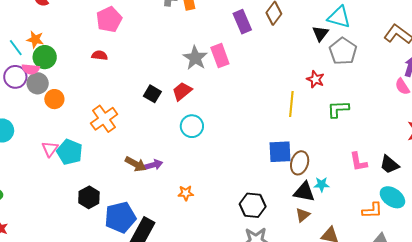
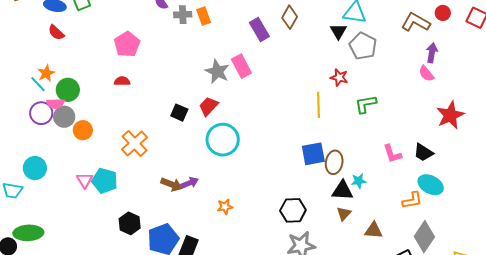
orange star: (35, 39) -> (46, 73), moved, turned -30
cyan circle: (192, 126) -> (223, 140), size x1.4

